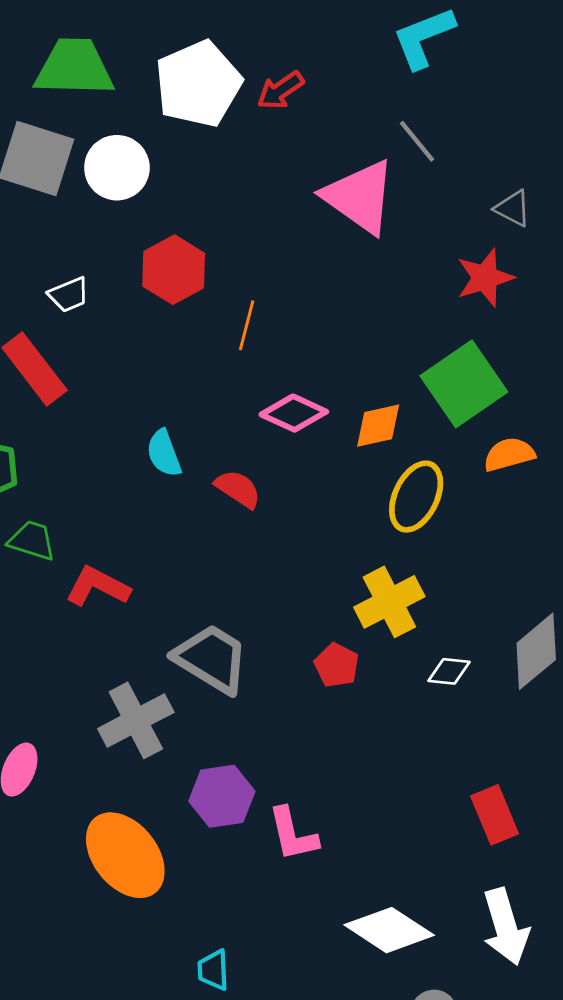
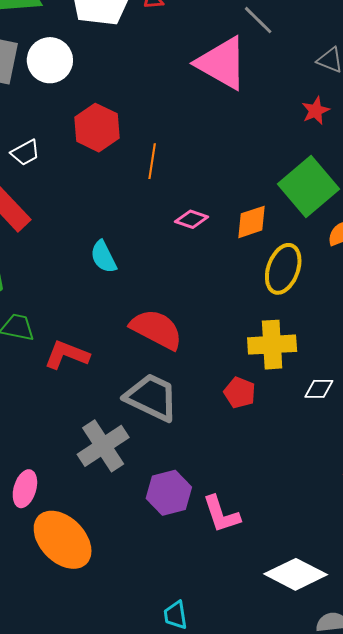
red star: (485, 278) -> (316, 111), size x0.7
pink diamond: (294, 413) -> (192, 219), size x0.7
red semicircle: (238, 489) -> (156, 329), moved, size x1.6
yellow cross: (389, 602) -> (272, 345), turned 30
orange ellipse: (125, 855) -> (63, 540), moved

